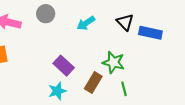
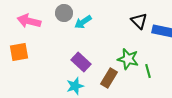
cyan arrow: (86, 23) -> (83, 22), moved
green line: (124, 89) -> (148, 71), moved

